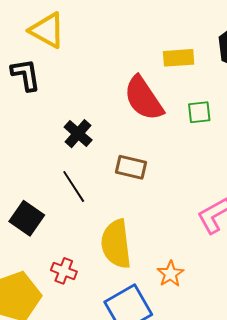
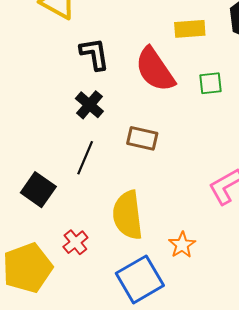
black L-shape: (26, 75) -> (94, 54), moved
black line: (74, 186) -> (85, 158), turned 56
red cross: (64, 271) -> (75, 242), turned 30

